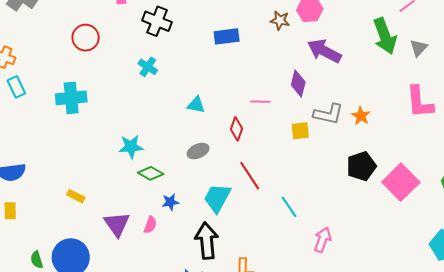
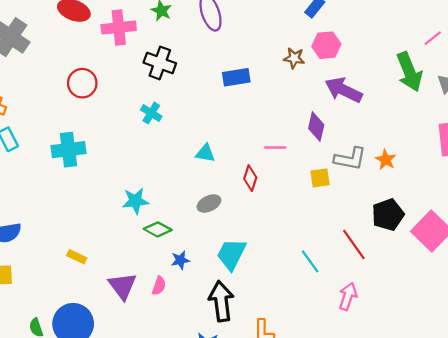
red line: (250, 176) -> (354, 245), moved

